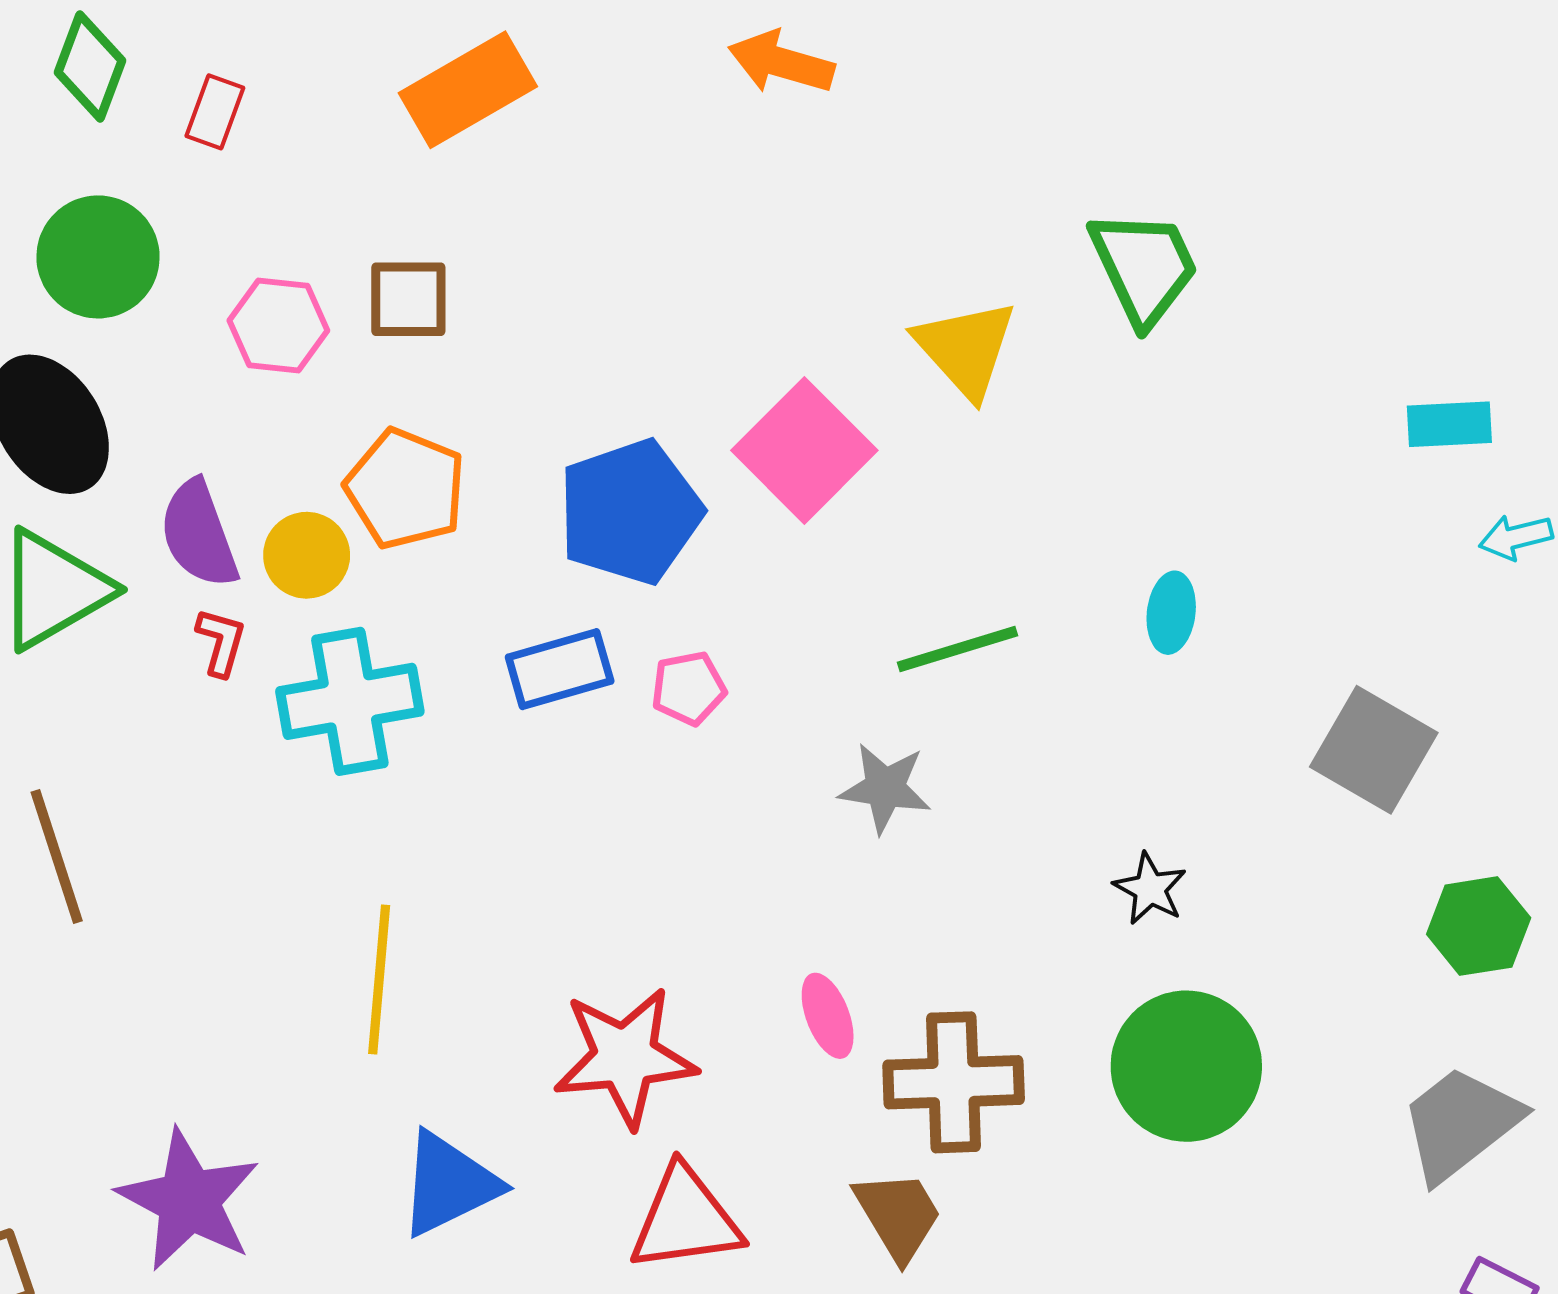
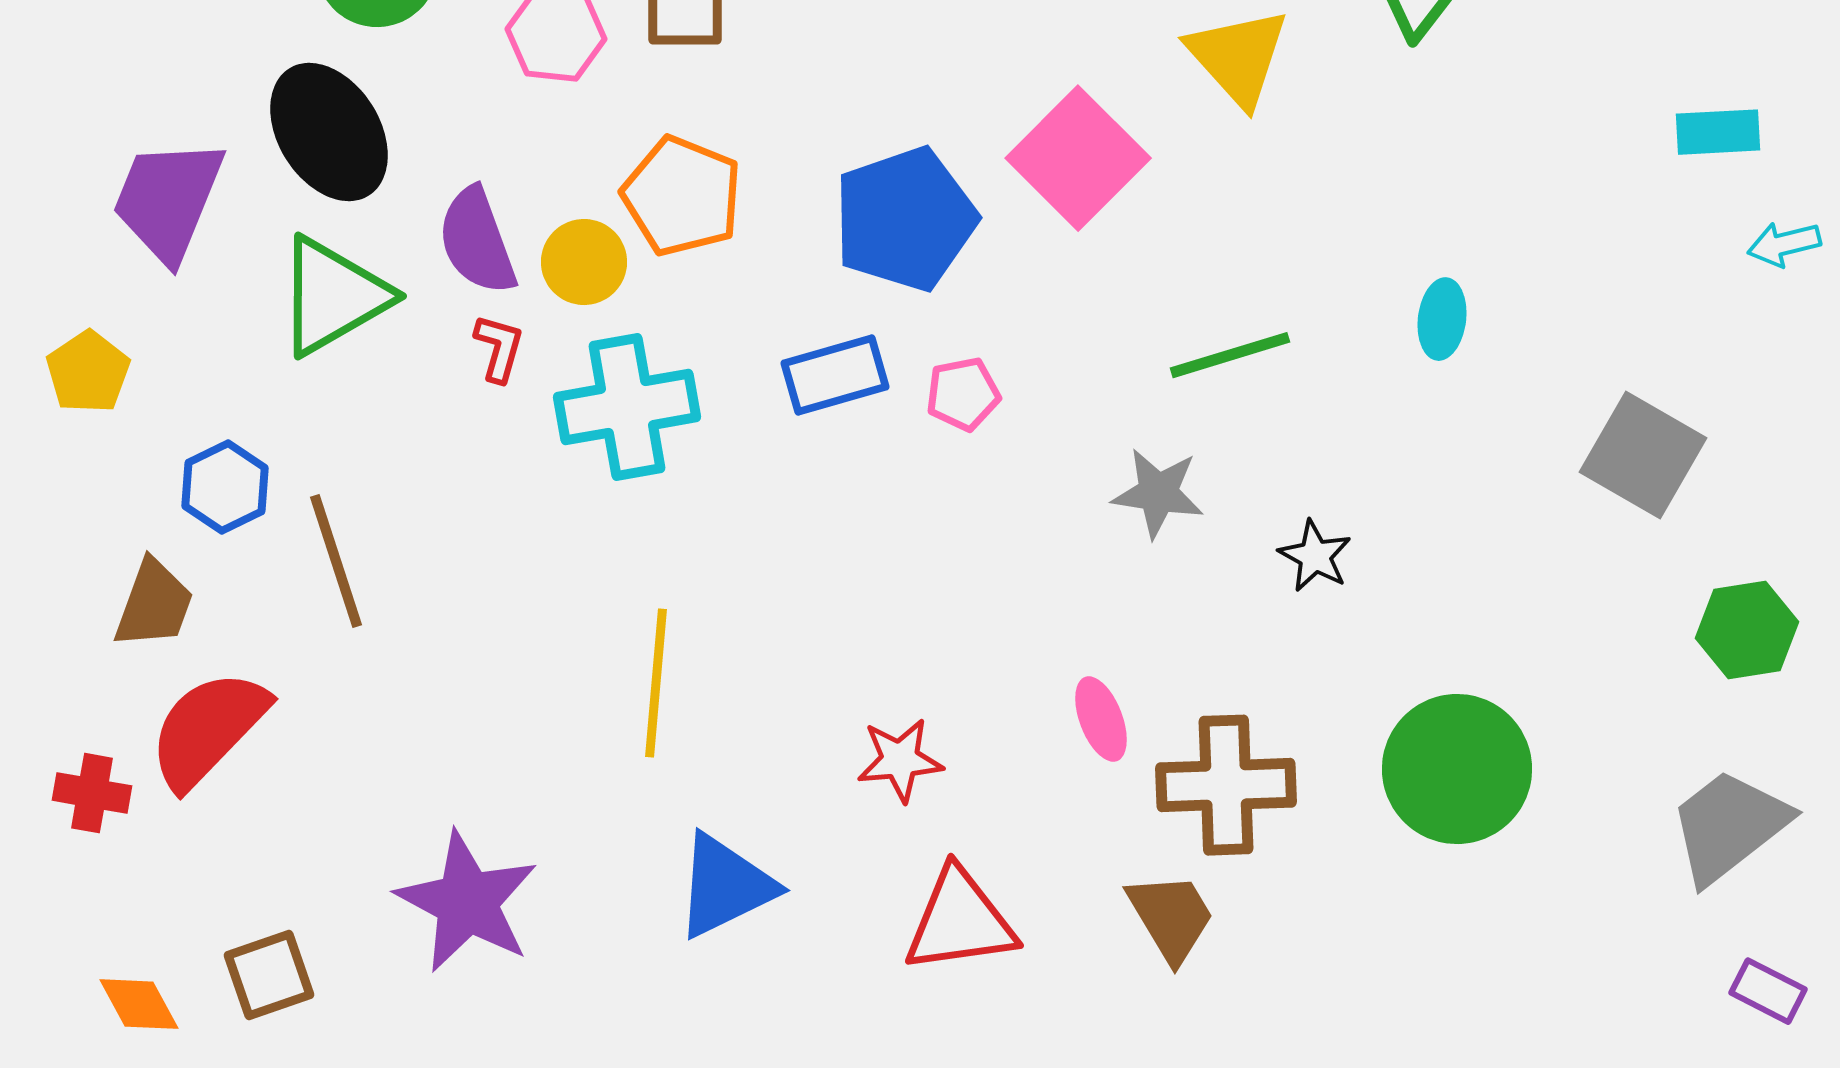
black star: (1150, 889) -> (1315, 556), moved
red star: (625, 1057) -> (900, 760), size x0.6

